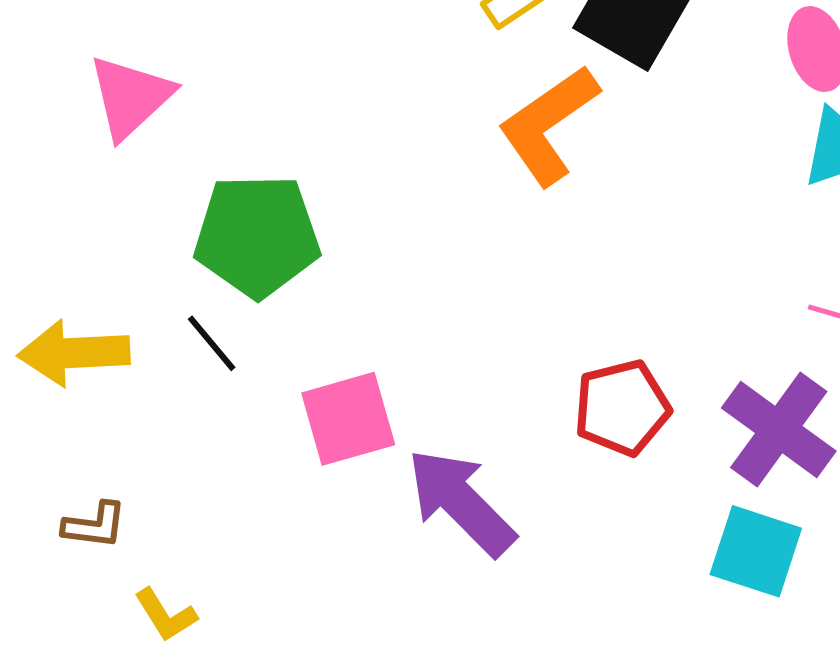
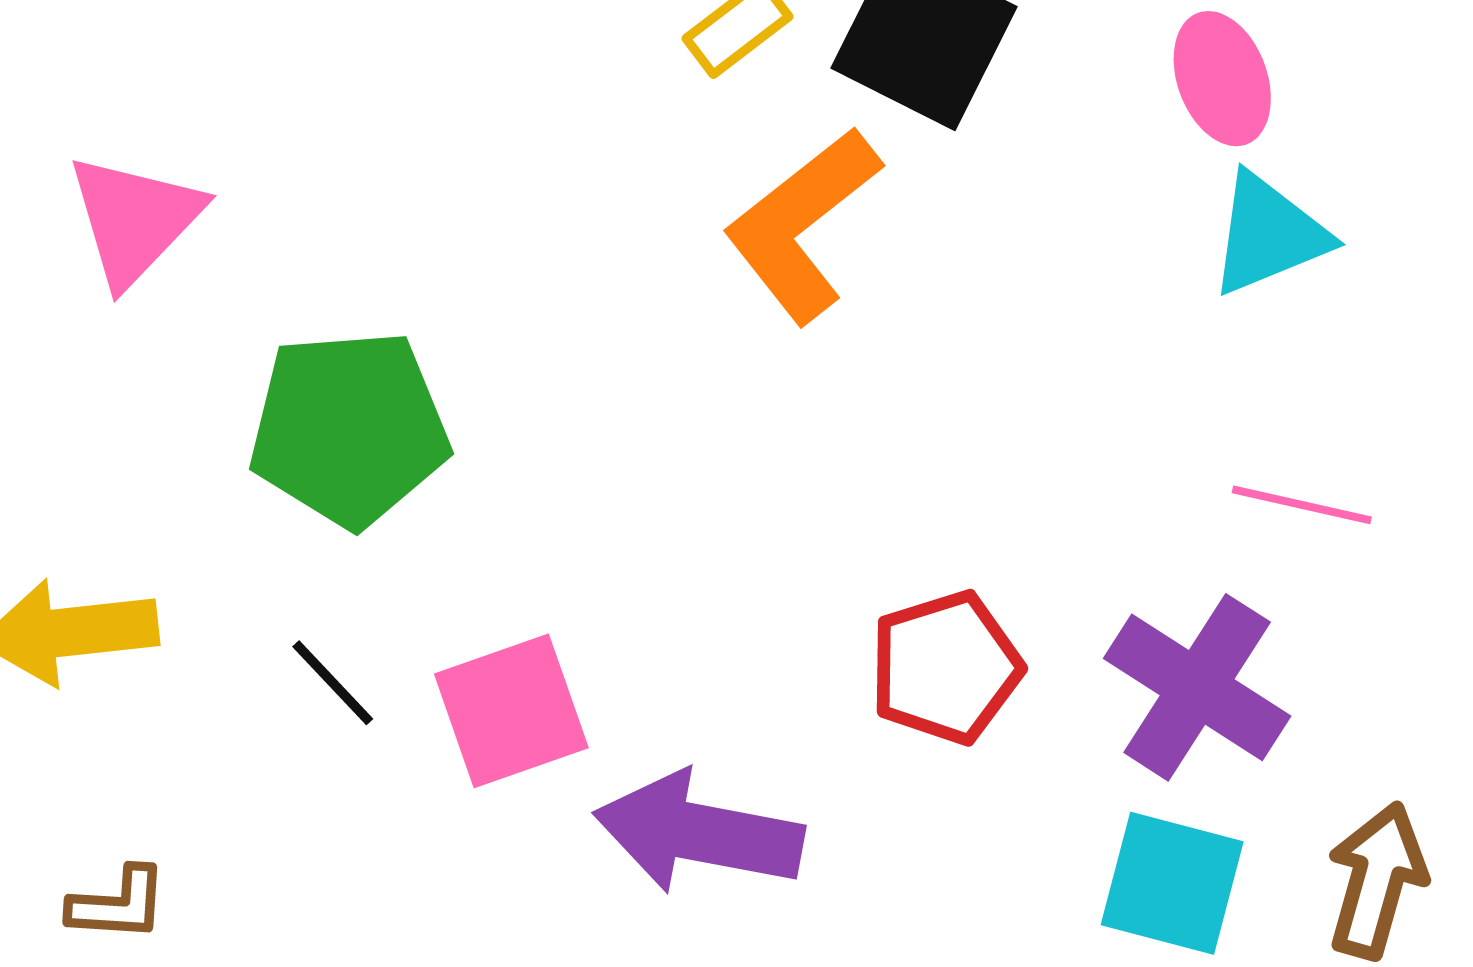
black line: (212, 343) -> (333, 683), moved
purple arrow: (461, 502) -> (699, 833), turned -31

